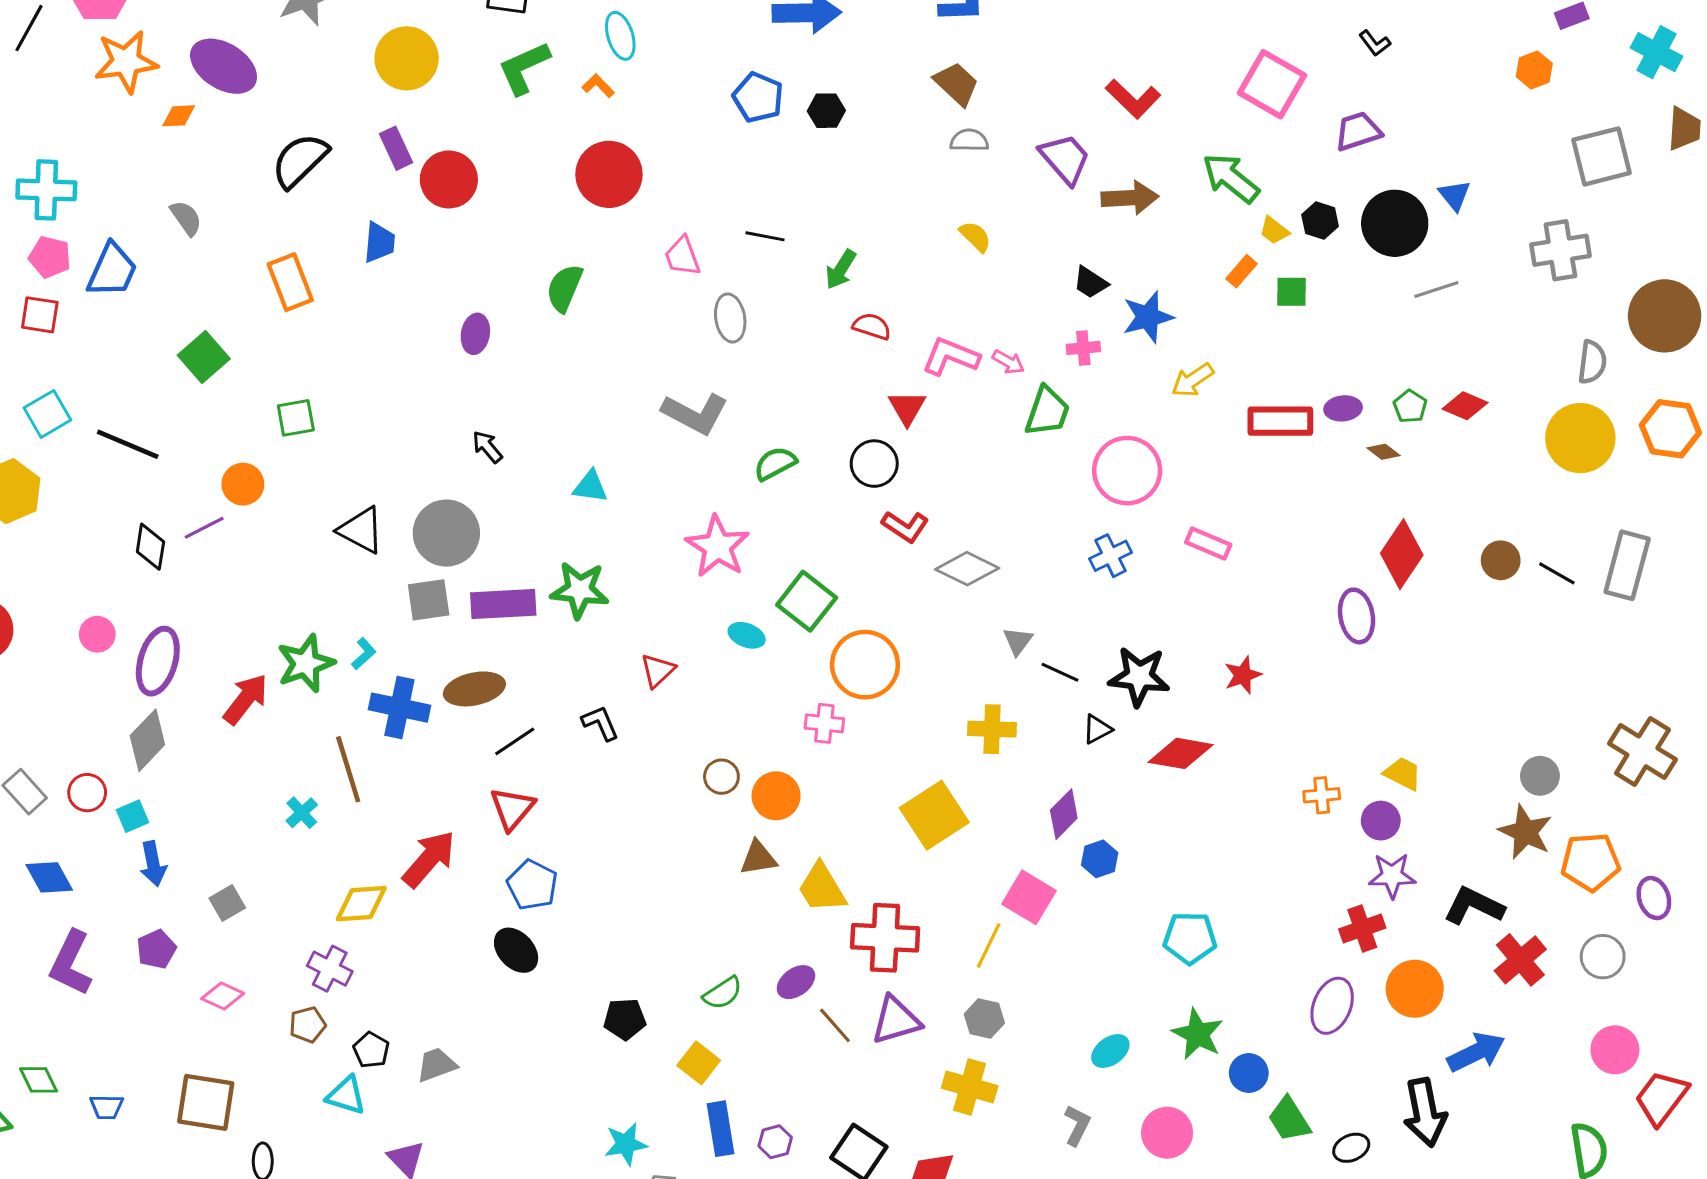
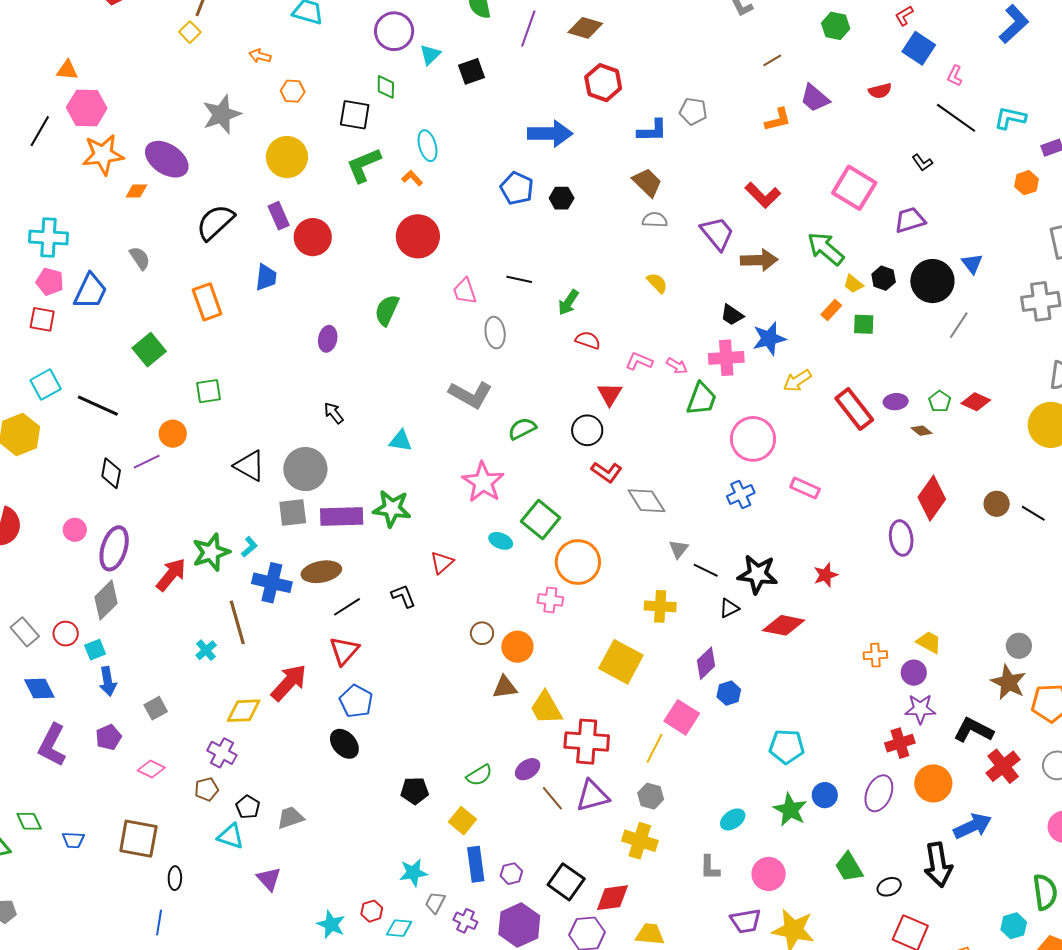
gray line: (1436, 289) -> (959, 325), turned -40
pink cross: (1083, 348) -> (726, 358), size x1.6
pink L-shape: (951, 357) -> (639, 361), size x0.7
red rectangle: (1280, 421) -> (854, 409), turned 51
gray diamond: (967, 569) -> (646, 501), turned 30
yellow square: (934, 815) -> (621, 662), turned -30
blue circle: (1249, 1073) -> (825, 795), moved
gray L-shape: (1077, 1125) -> (710, 868), turned 152

